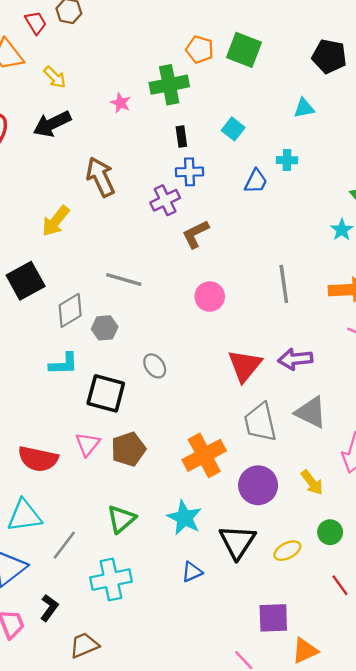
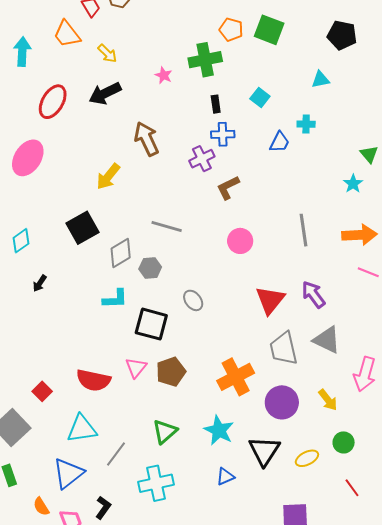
purple arrow: (295, 359) -> (313, 294), turned 60

